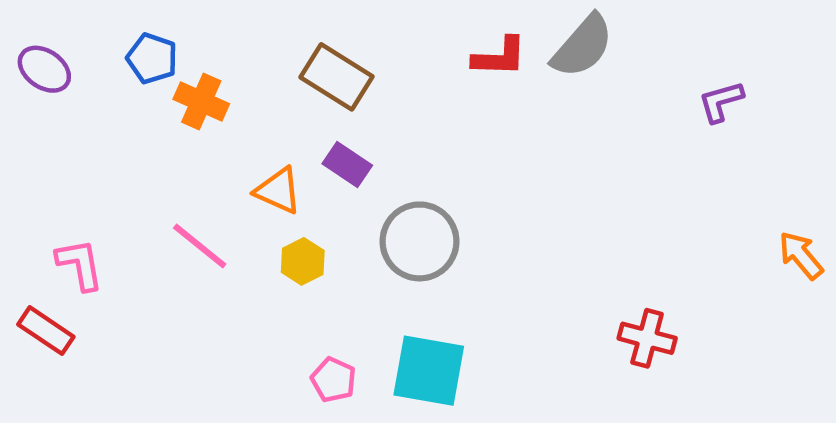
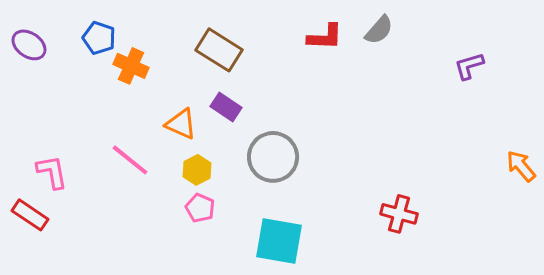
gray semicircle: (583, 46) -> (379, 30), size x0.7
red cross: (647, 338) -> (399, 214), moved
pink pentagon: (333, 380) -> (200, 208), moved

